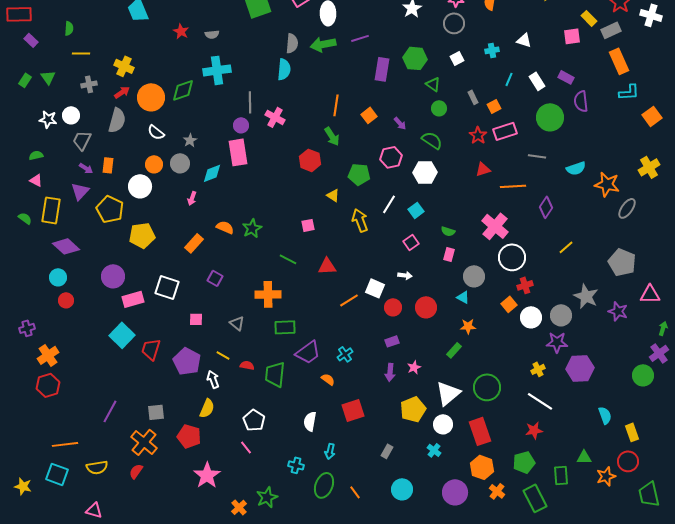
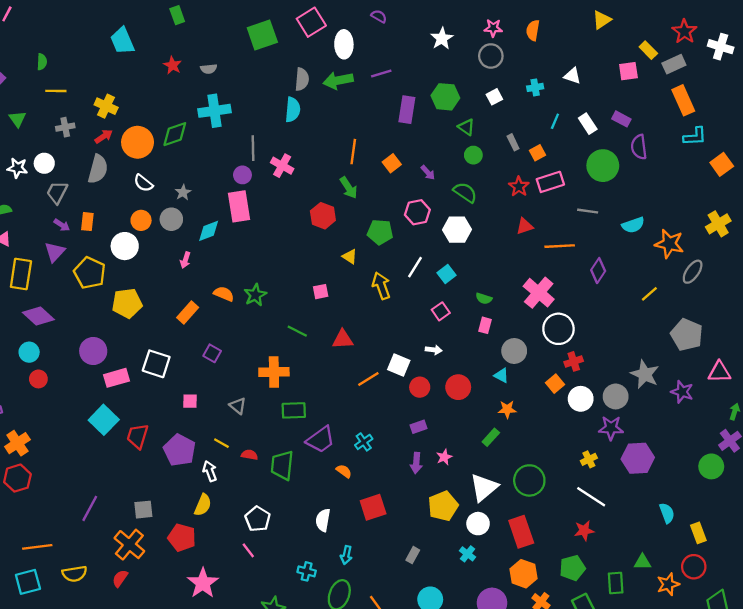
yellow line: (566, 247) -> (649, 294), moved
cyan square: (57, 474) -> (28, 582), turned -35

